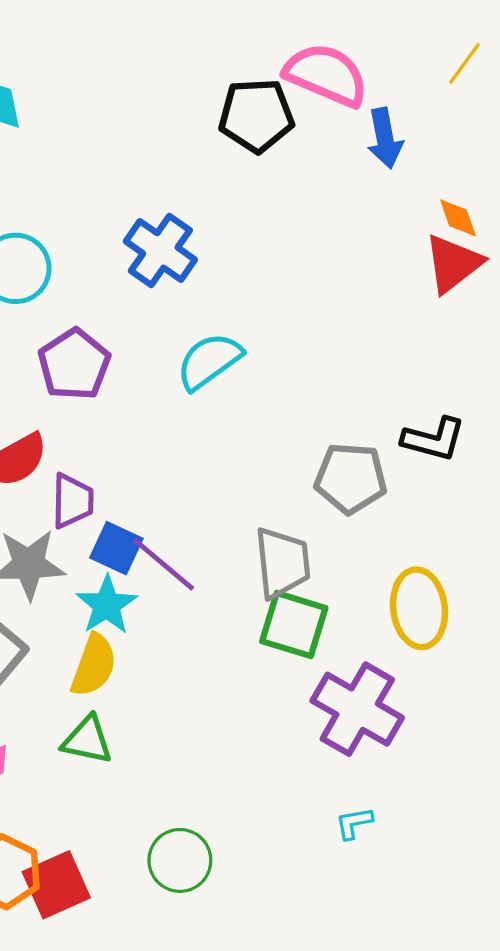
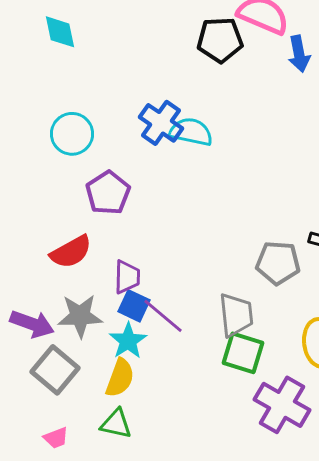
cyan semicircle: (209, 361) -> (191, 132), moved, turned 48
purple trapezoid: (73, 501) -> (127, 277), moved

